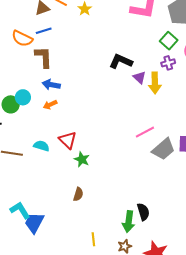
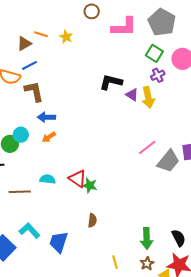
red triangle: (68, 140) -> (78, 179), moved
cyan L-shape: (20, 210) -> (29, 231), moved
black semicircle: (143, 212) -> (179, 238), moved
blue trapezoid: (34, 223) -> (59, 242), moved

